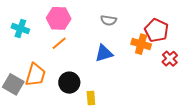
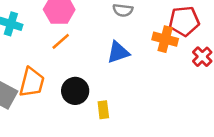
red pentagon: (156, 30) -> (184, 21), turned -30

